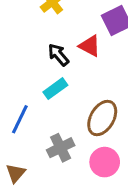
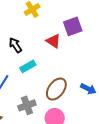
black arrow: (58, 55) -> (15, 45), moved

